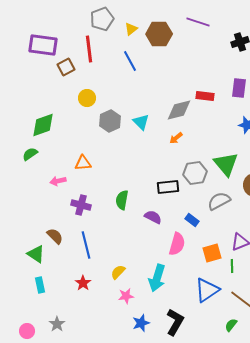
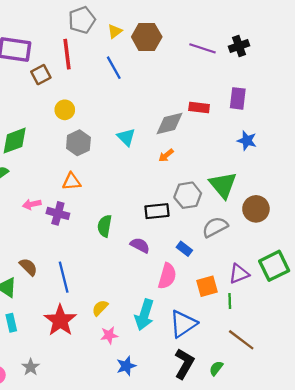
purple line: (198, 22) -> (202, 48), moved
gray hexagon: (110, 121) -> (78, 143), moved
orange triangle: (83, 163) -> (72, 182), moved
purple cross: (81, 205) -> (58, 213), moved
red star: (83, 283) -> (60, 320), size x1.8
blue triangle: (207, 290) -> (183, 324), moved
black L-shape: (175, 322) -> (184, 364), moved
green semicircle: (231, 325) -> (216, 368), moved

